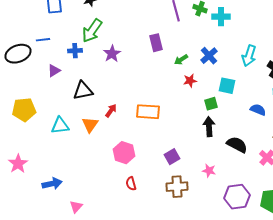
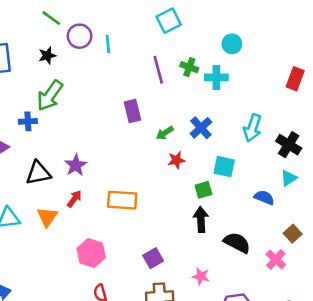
purple star: (112, 54) -> (76, 165), moved

